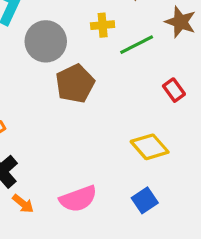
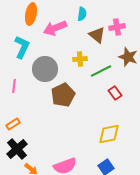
red rectangle: (174, 90) -> (115, 93), moved
yellow diamond: (150, 147) -> (109, 134), turned -60

